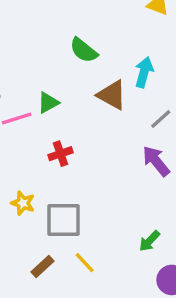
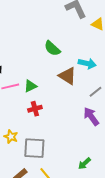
cyan arrow: (144, 72) -> (87, 64), turned 84
green triangle: (48, 103) -> (30, 86), moved

